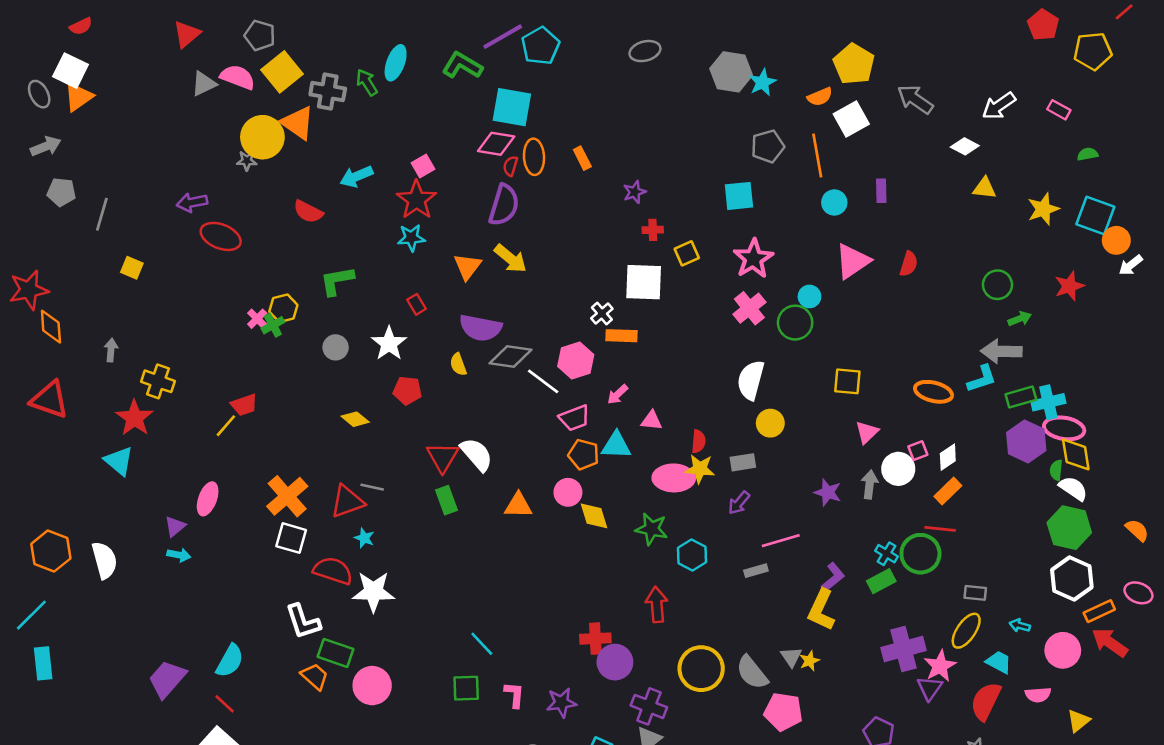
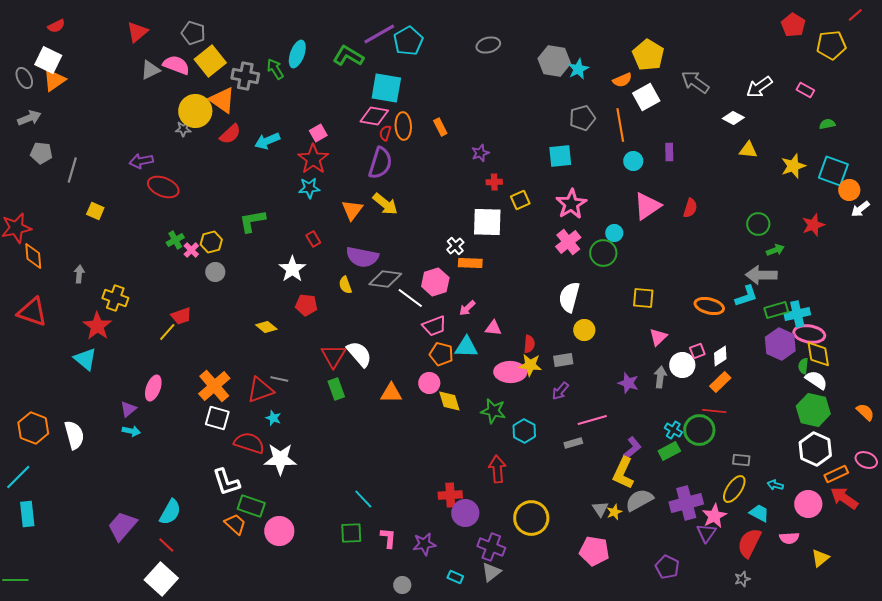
red semicircle: (308, 212) -> (230, 134), moved, turned -70
green cross: (273, 325) -> (175, 240), moved
gray circle: (336, 347) -> (215, 272), moved
gray semicircle: (752, 673) -> (639, 500), moved, turned 100

